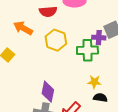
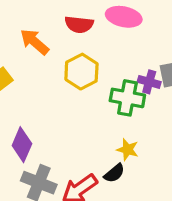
purple diamond: (48, 92) -> (22, 145), moved
black semicircle: (100, 98) -> (114, 173), moved, turned 120

